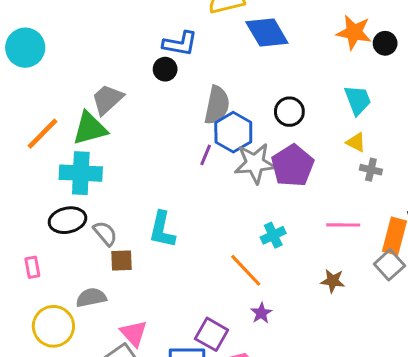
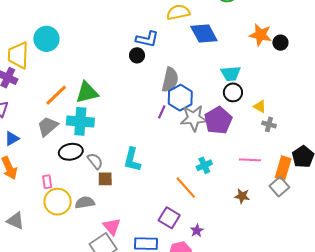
gray trapezoid: (107, 99) -> (48, 126), moved
cyan trapezoid: (358, 100) -> (231, 74), moved, turned 105
black circle: (289, 112) -> (233, 92), moved
purple star: (261, 313) -> (197, 231), moved
yellow circle: (53, 326) -> (58, 202), moved
purple square: (212, 334) -> (169, 218), moved

